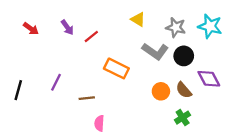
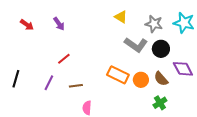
red line: (91, 37) -> (64, 59), moved
orange rectangle: (116, 68) -> (118, 75), moved
purple line: (56, 82) -> (49, 83), moved

